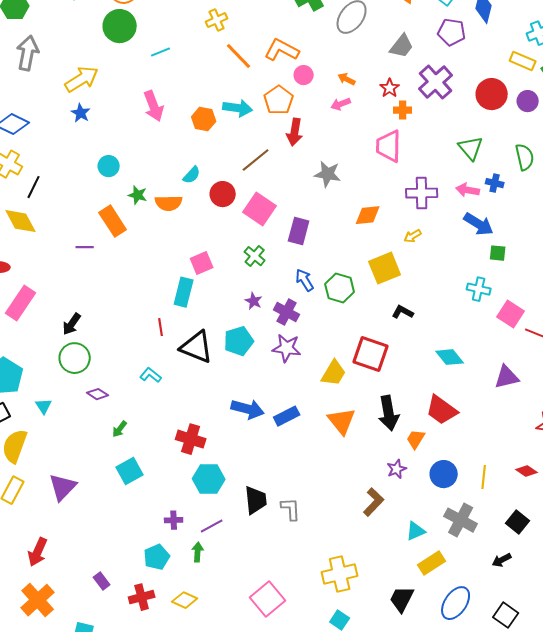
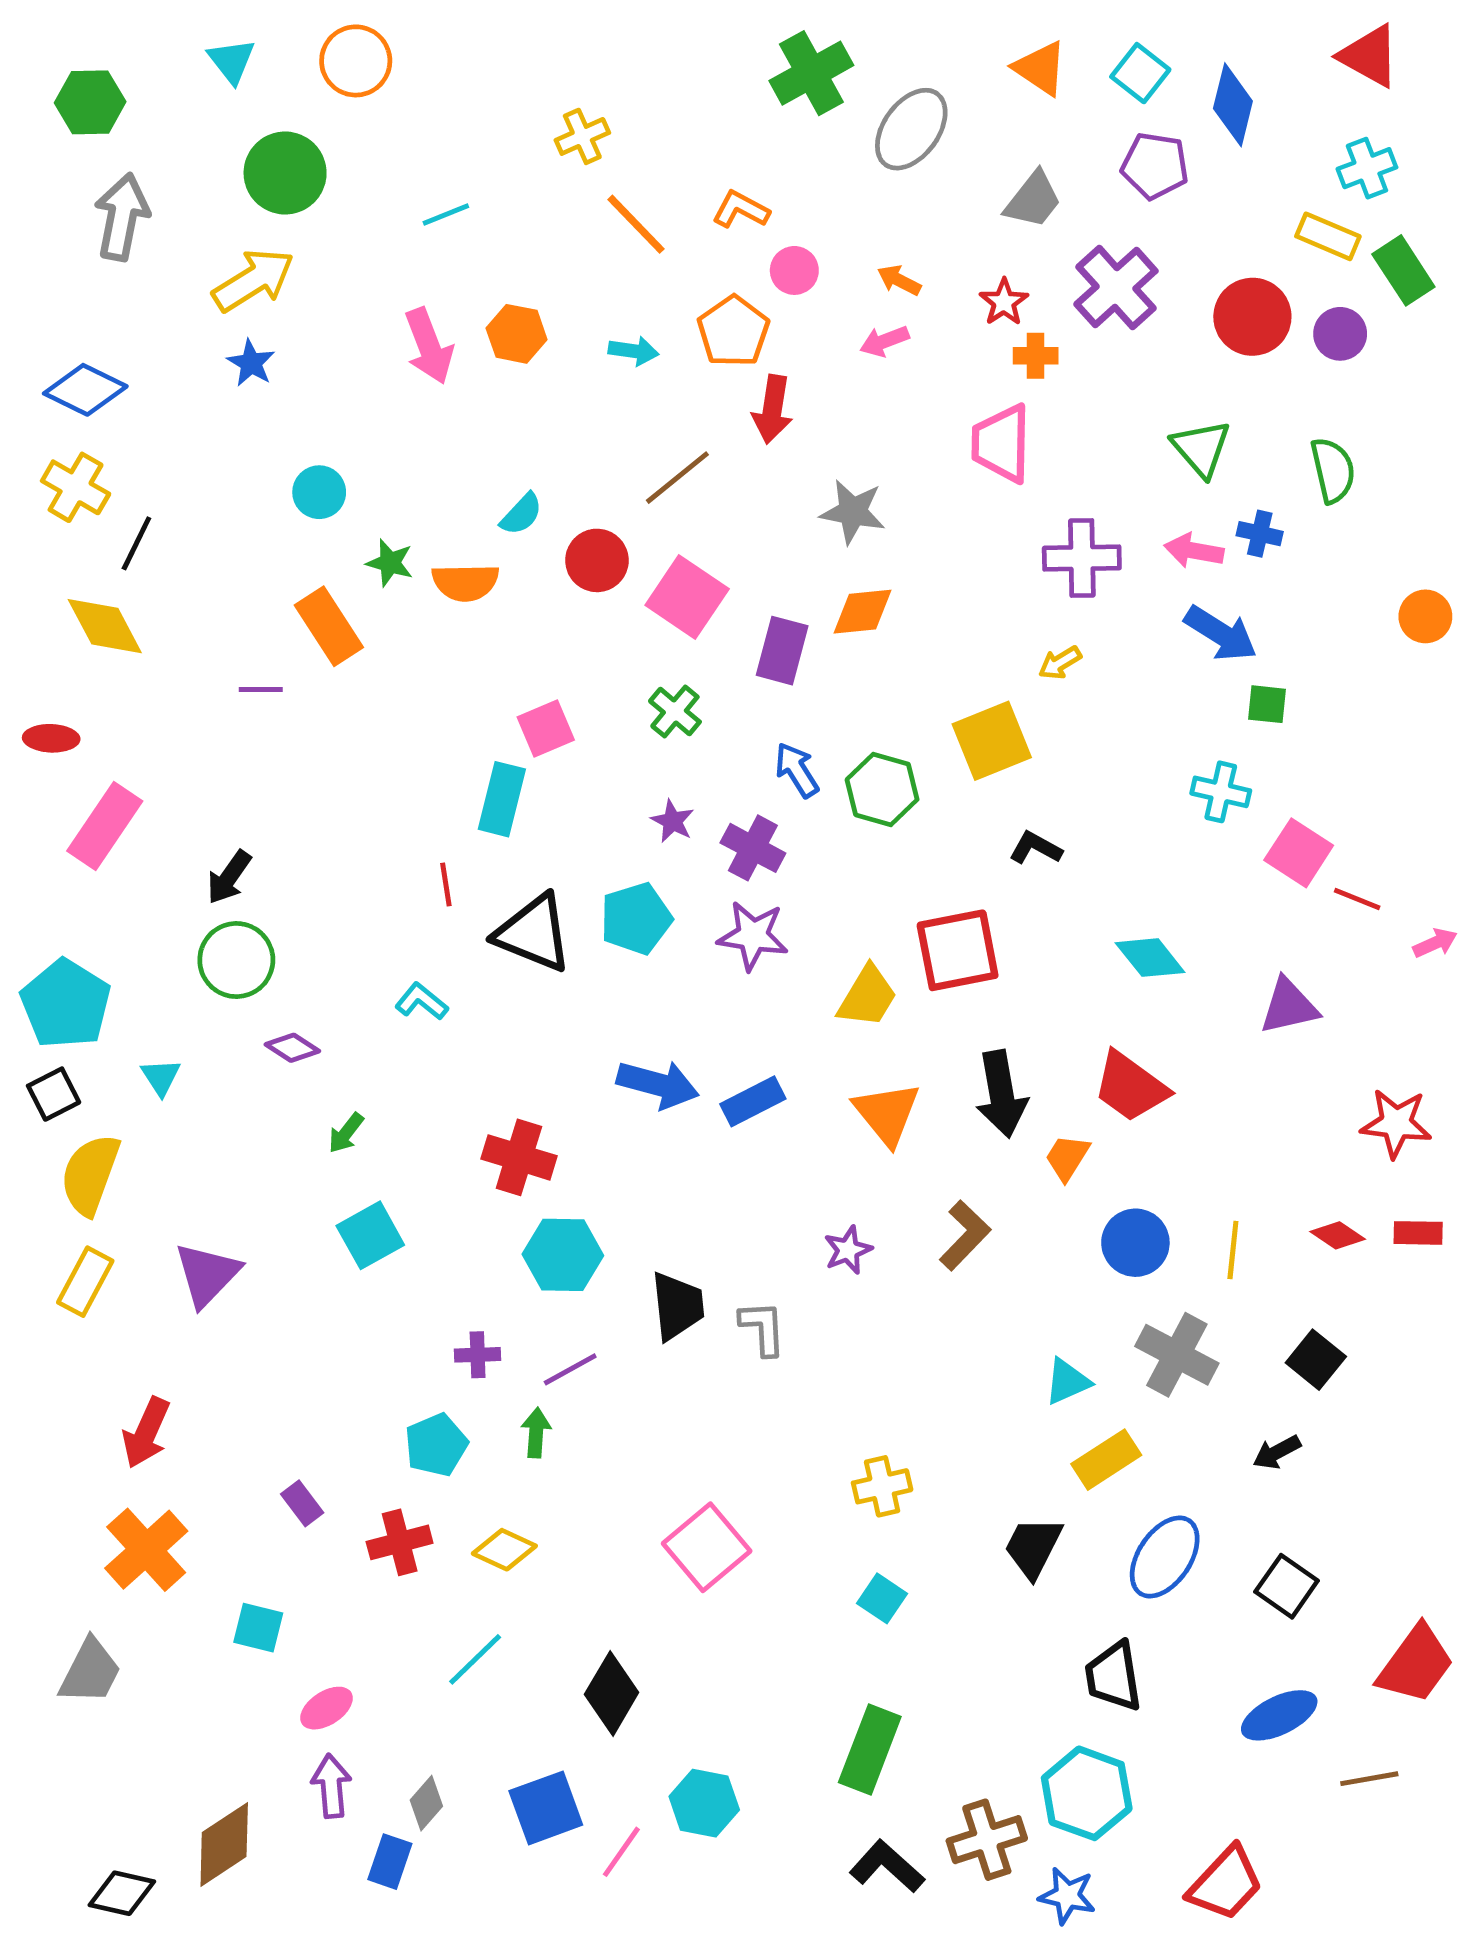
green circle: (120, 26) -> (285, 173), moved
orange L-shape: (282, 50) -> (741, 210), size x0.7
cyan arrow: (238, 108) -> (634, 351), size x0.7
orange hexagon: (204, 119) -> (517, 334), moved
orange diamond: (368, 215) -> (863, 612), moved
red square: (371, 354) -> (958, 950), turned -30
purple star: (397, 469) -> (848, 1250), moved
brown L-shape: (374, 502) -> (965, 1235), moved
yellow cross: (340, 574) -> (882, 1486), size x0.7

